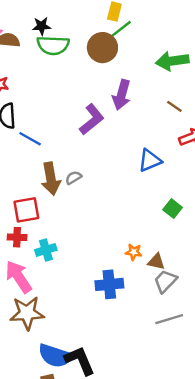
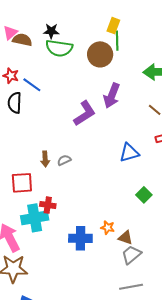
green line: (121, 29) -> (117, 41), turned -60
blue line: (30, 139) -> (32, 85), moved
brown arrow: (51, 179) -> (45, 159), size x0.6
red cross: (17, 237) -> (48, 205), moved
cyan cross: (46, 250) -> (35, 218), size x1.5
blue cross: (109, 284) -> (80, 238), moved

